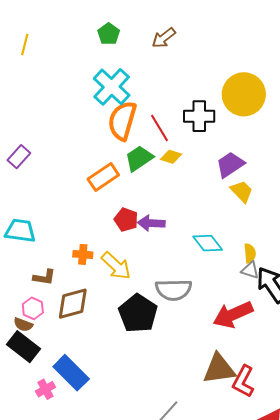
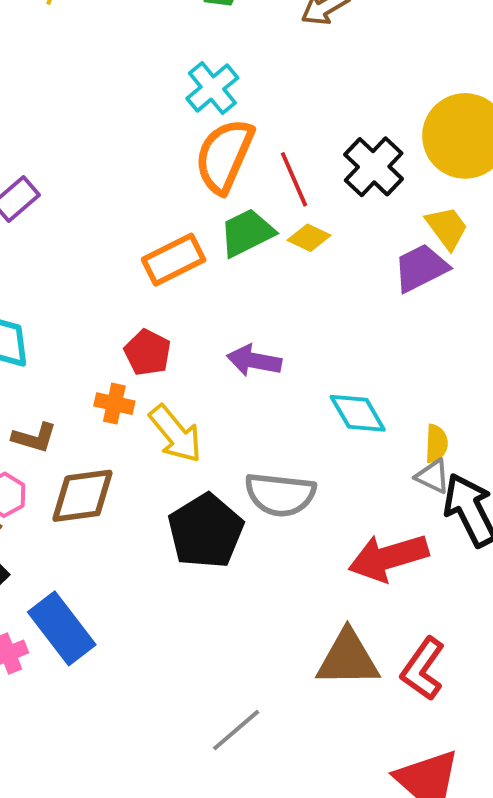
cyan cross: (112, 87) -> (212, 88), size x0.7
black cross: (199, 116) -> (374, 167), turned 36
yellow trapezoid: (242, 191) -> (447, 228), moved
red pentagon: (126, 220) -> (147, 353), moved
red L-shape: (243, 381) -> (423, 669), moved

